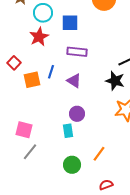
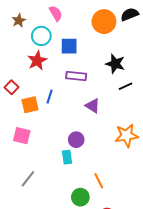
purple triangle: (74, 81) -> (93, 106), moved
black star: (115, 81) -> (115, 64), moved
pink square: (24, 130) -> (22, 136), moved
orange line: (99, 154) -> (99, 181), turned -63
green circle: (72, 165) -> (80, 197), moved

